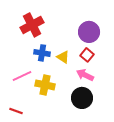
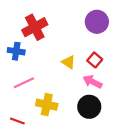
purple circle: (89, 32) -> (97, 22), moved
blue cross: (42, 53) -> (16, 51), moved
yellow cross: (45, 85) -> (47, 105), moved

